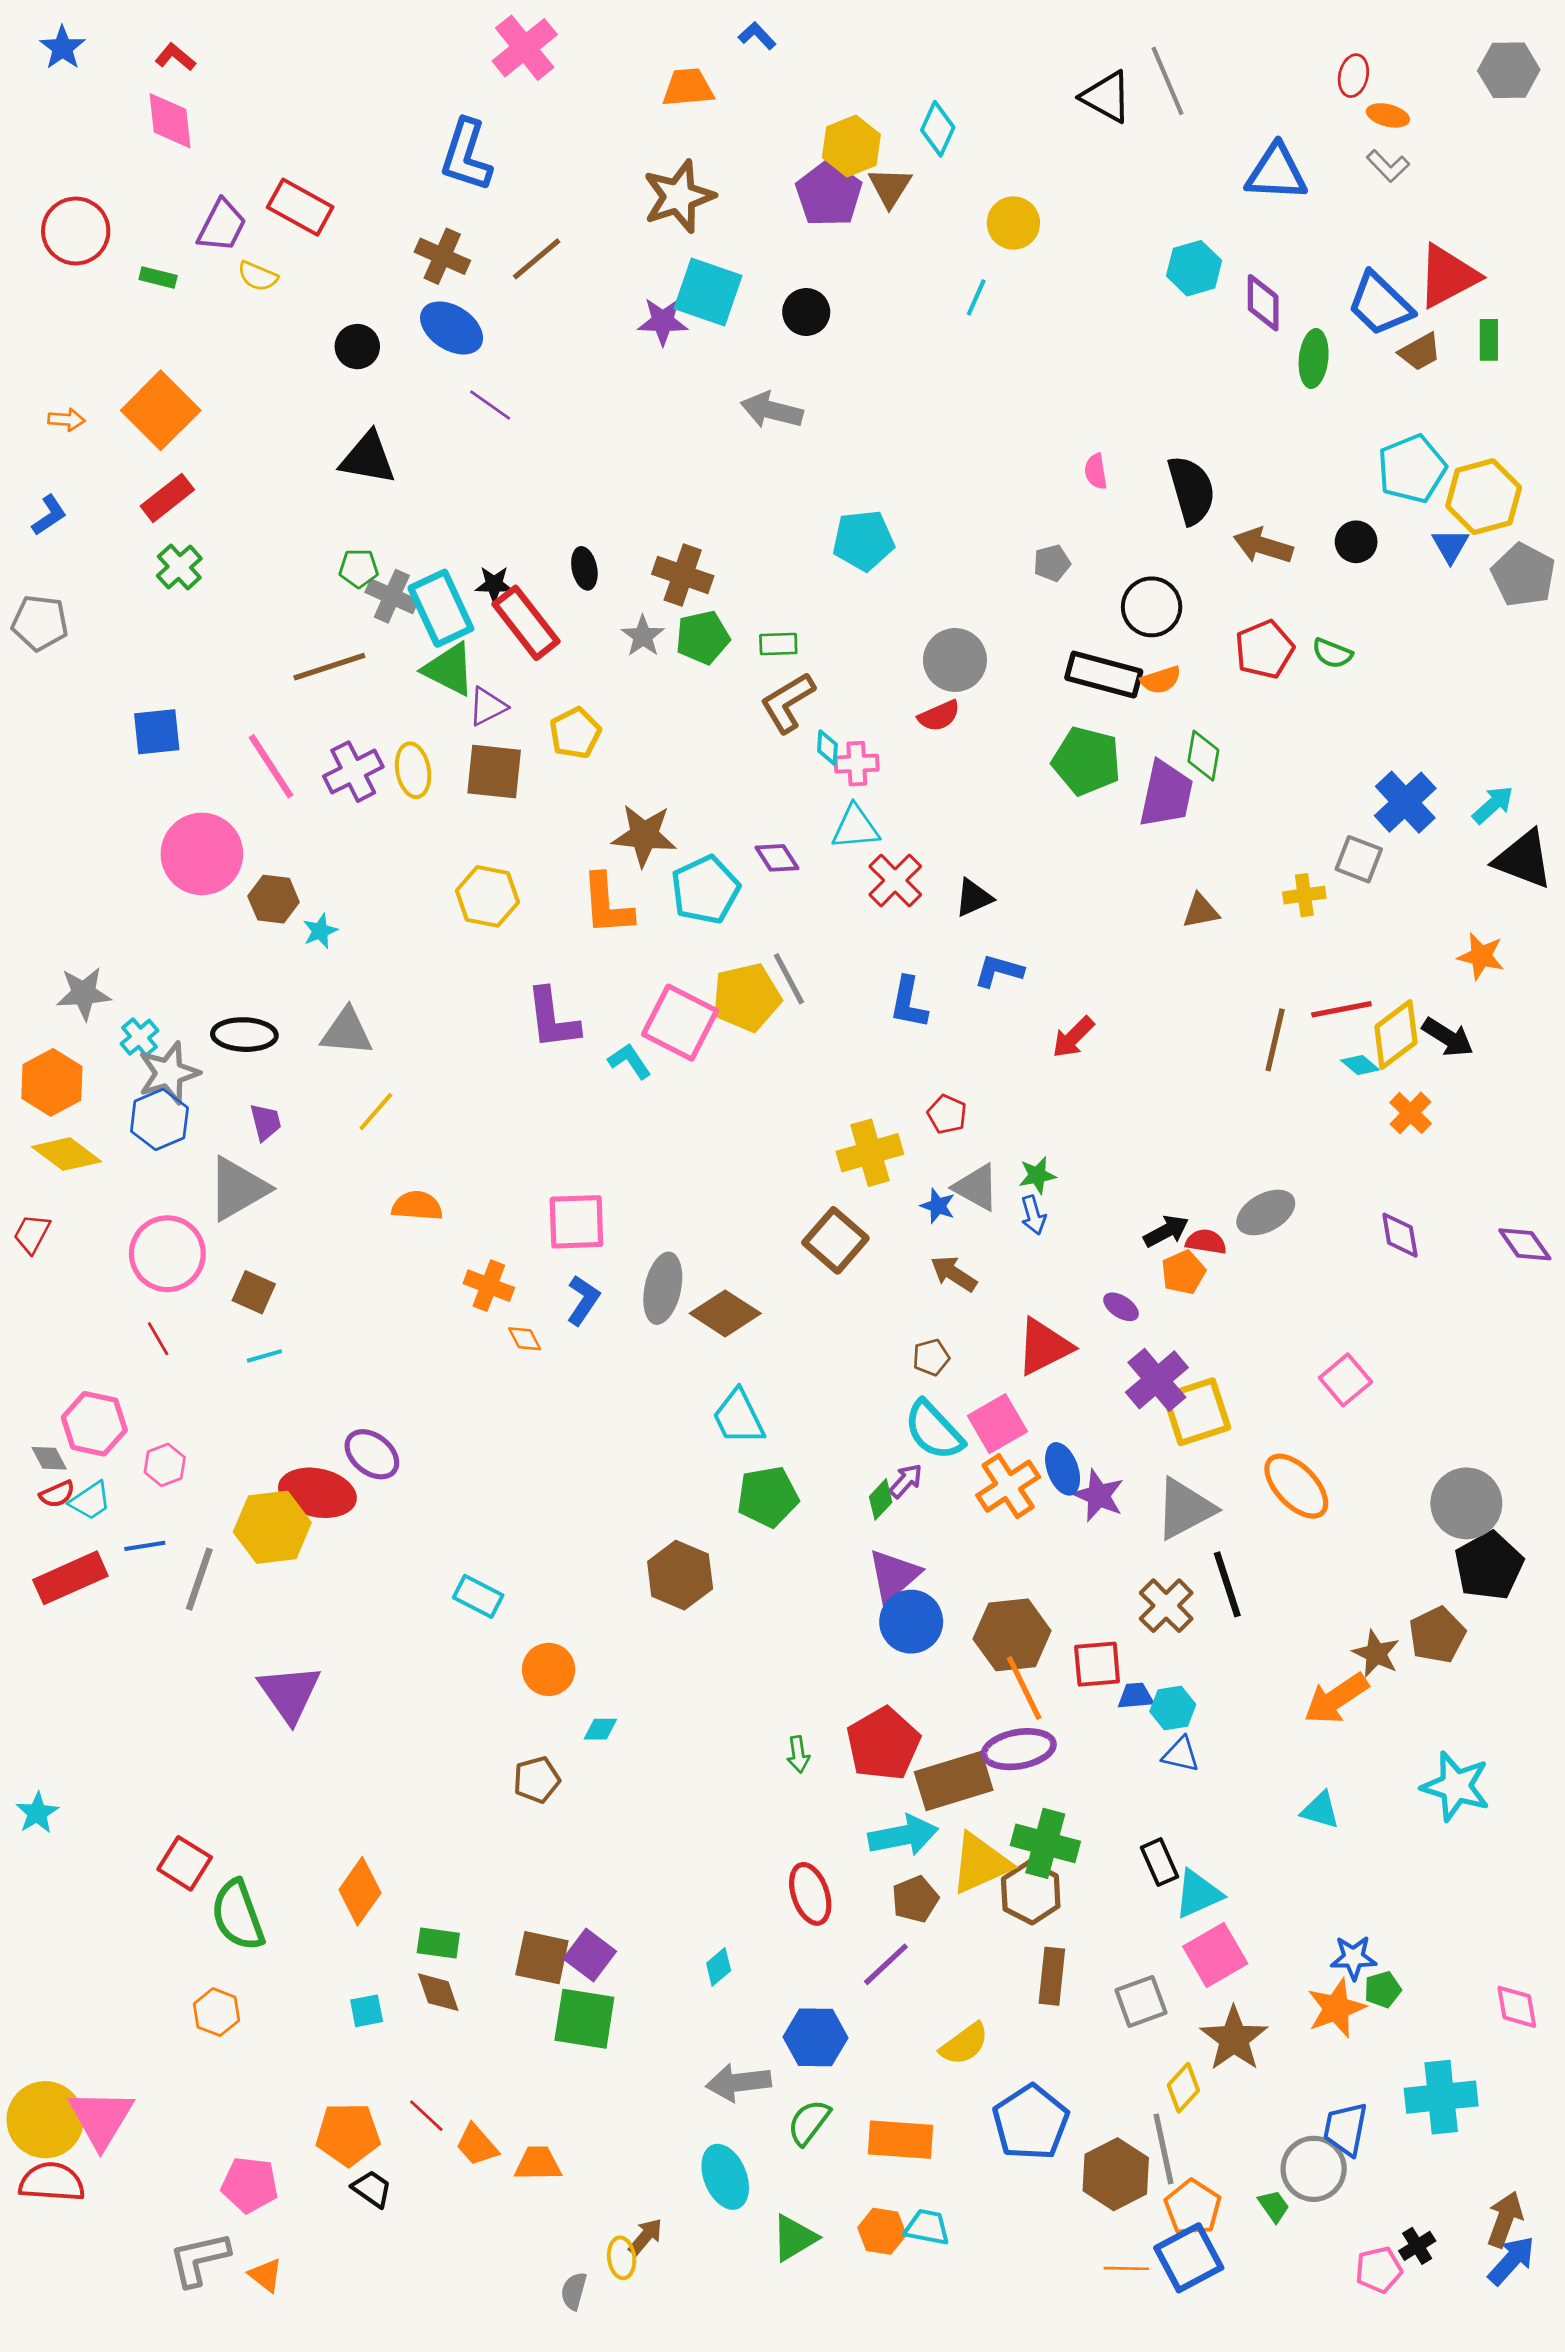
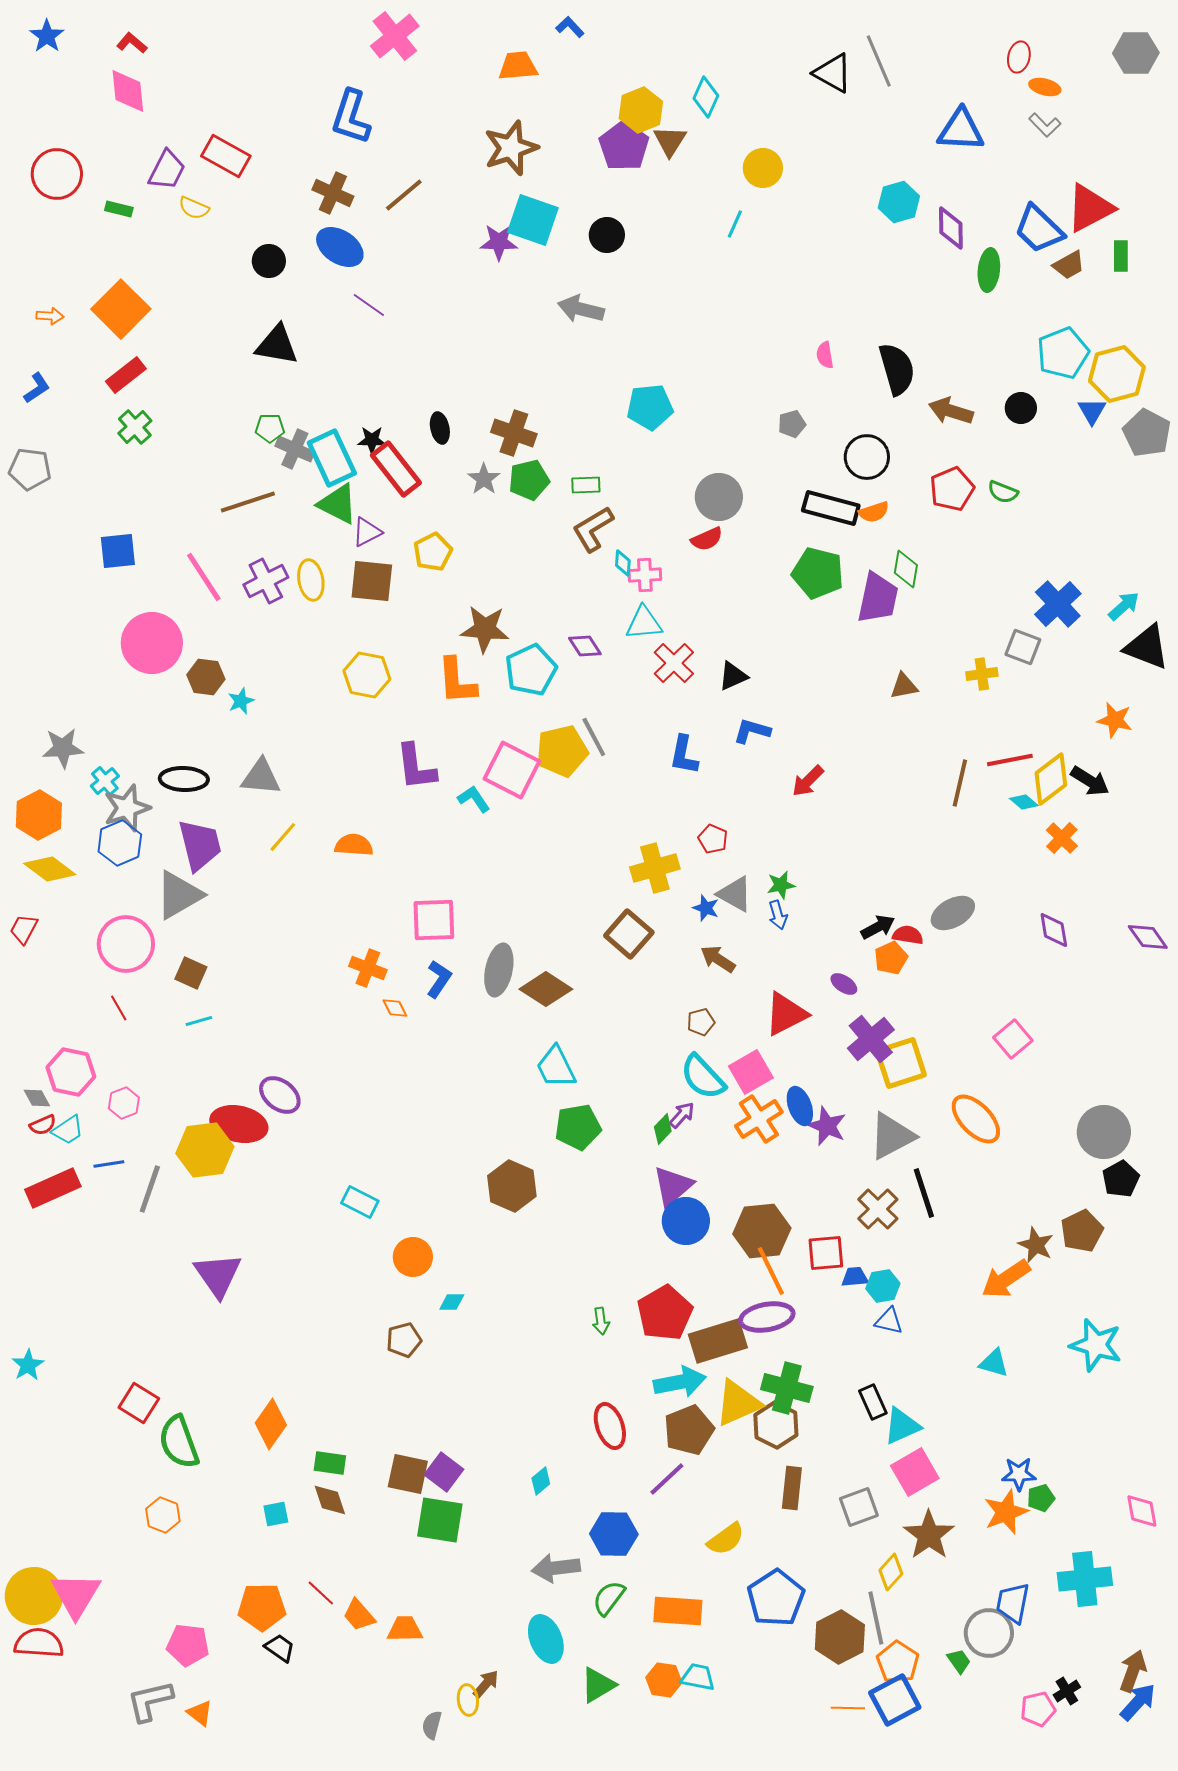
purple trapezoid: (266, 1122) -> (200, 845), size x1.8
orange semicircle: (417, 1206) -> (354, 845), moved
black pentagon: (1489, 1566) -> (1121, 1179), size x0.7
brown pentagon: (915, 1899) -> (689, 1430), size x1.4

